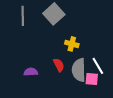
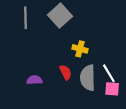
pink square: (92, 79) -> (112, 89), moved

